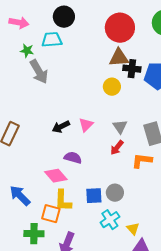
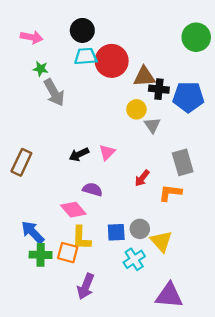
red circle: (120, 28) -> (112, 61), moved
cyan trapezoid: (52, 40) -> (86, 56), moved
gray triangle: (120, 127) -> (152, 125), moved
yellow triangle: (133, 229) -> (161, 241), moved, size x1.5
green cross: (34, 234) -> (41, 255), moved

